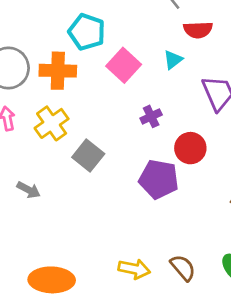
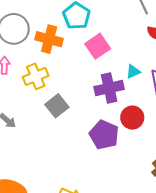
cyan triangle: (173, 60) -> (133, 72), moved
purple cross: (151, 116) -> (109, 88), size x1.8

